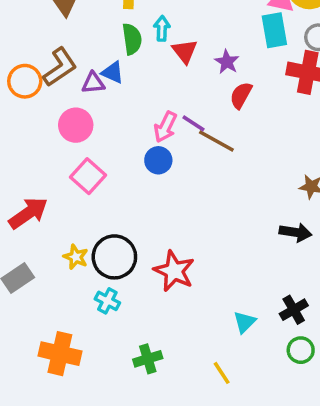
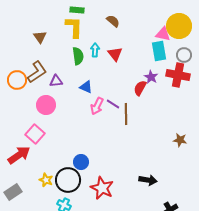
red triangle: (185, 51) -> (115, 54), moved
purple star: (227, 62) -> (151, 77), moved
blue triangle: (113, 72) -> (86, 87), moved
brown line: (216, 141) -> (126, 114), turned 60
blue circle: (158, 160) -> (81, 162), moved
pink square: (88, 176) -> (35, 134), moved
black arrow: (295, 232) -> (148, 180), moved

